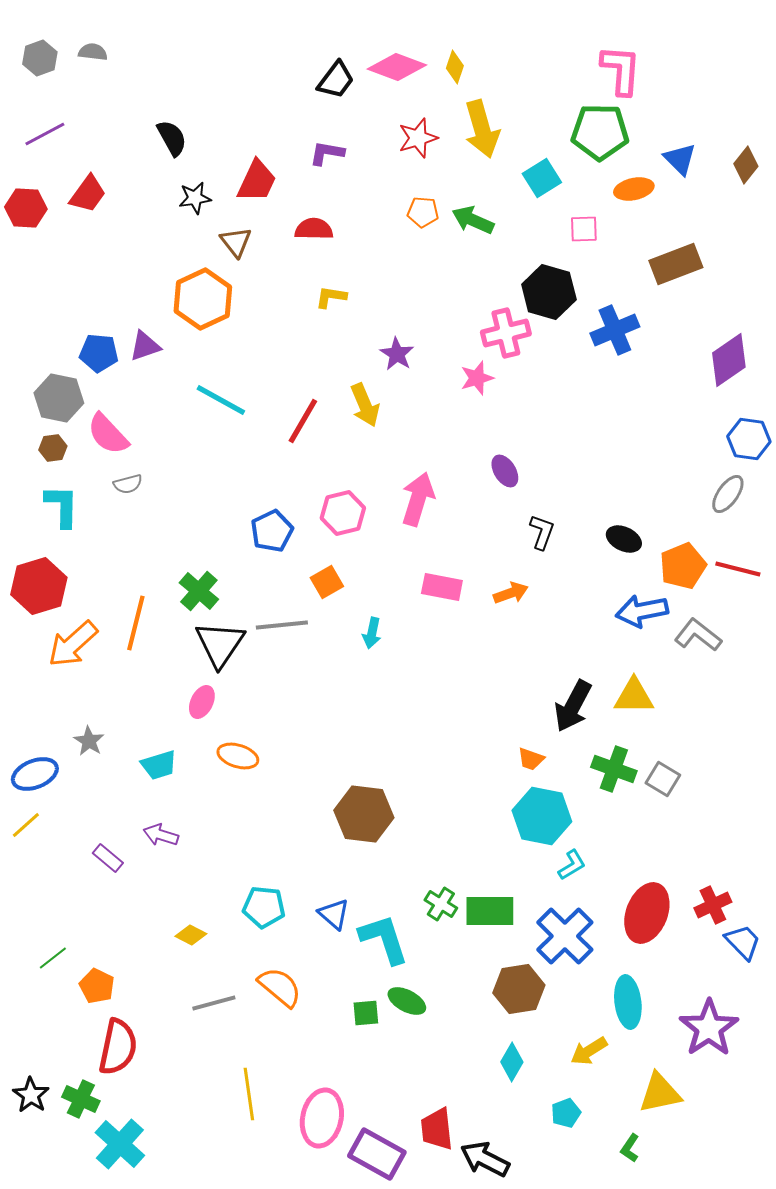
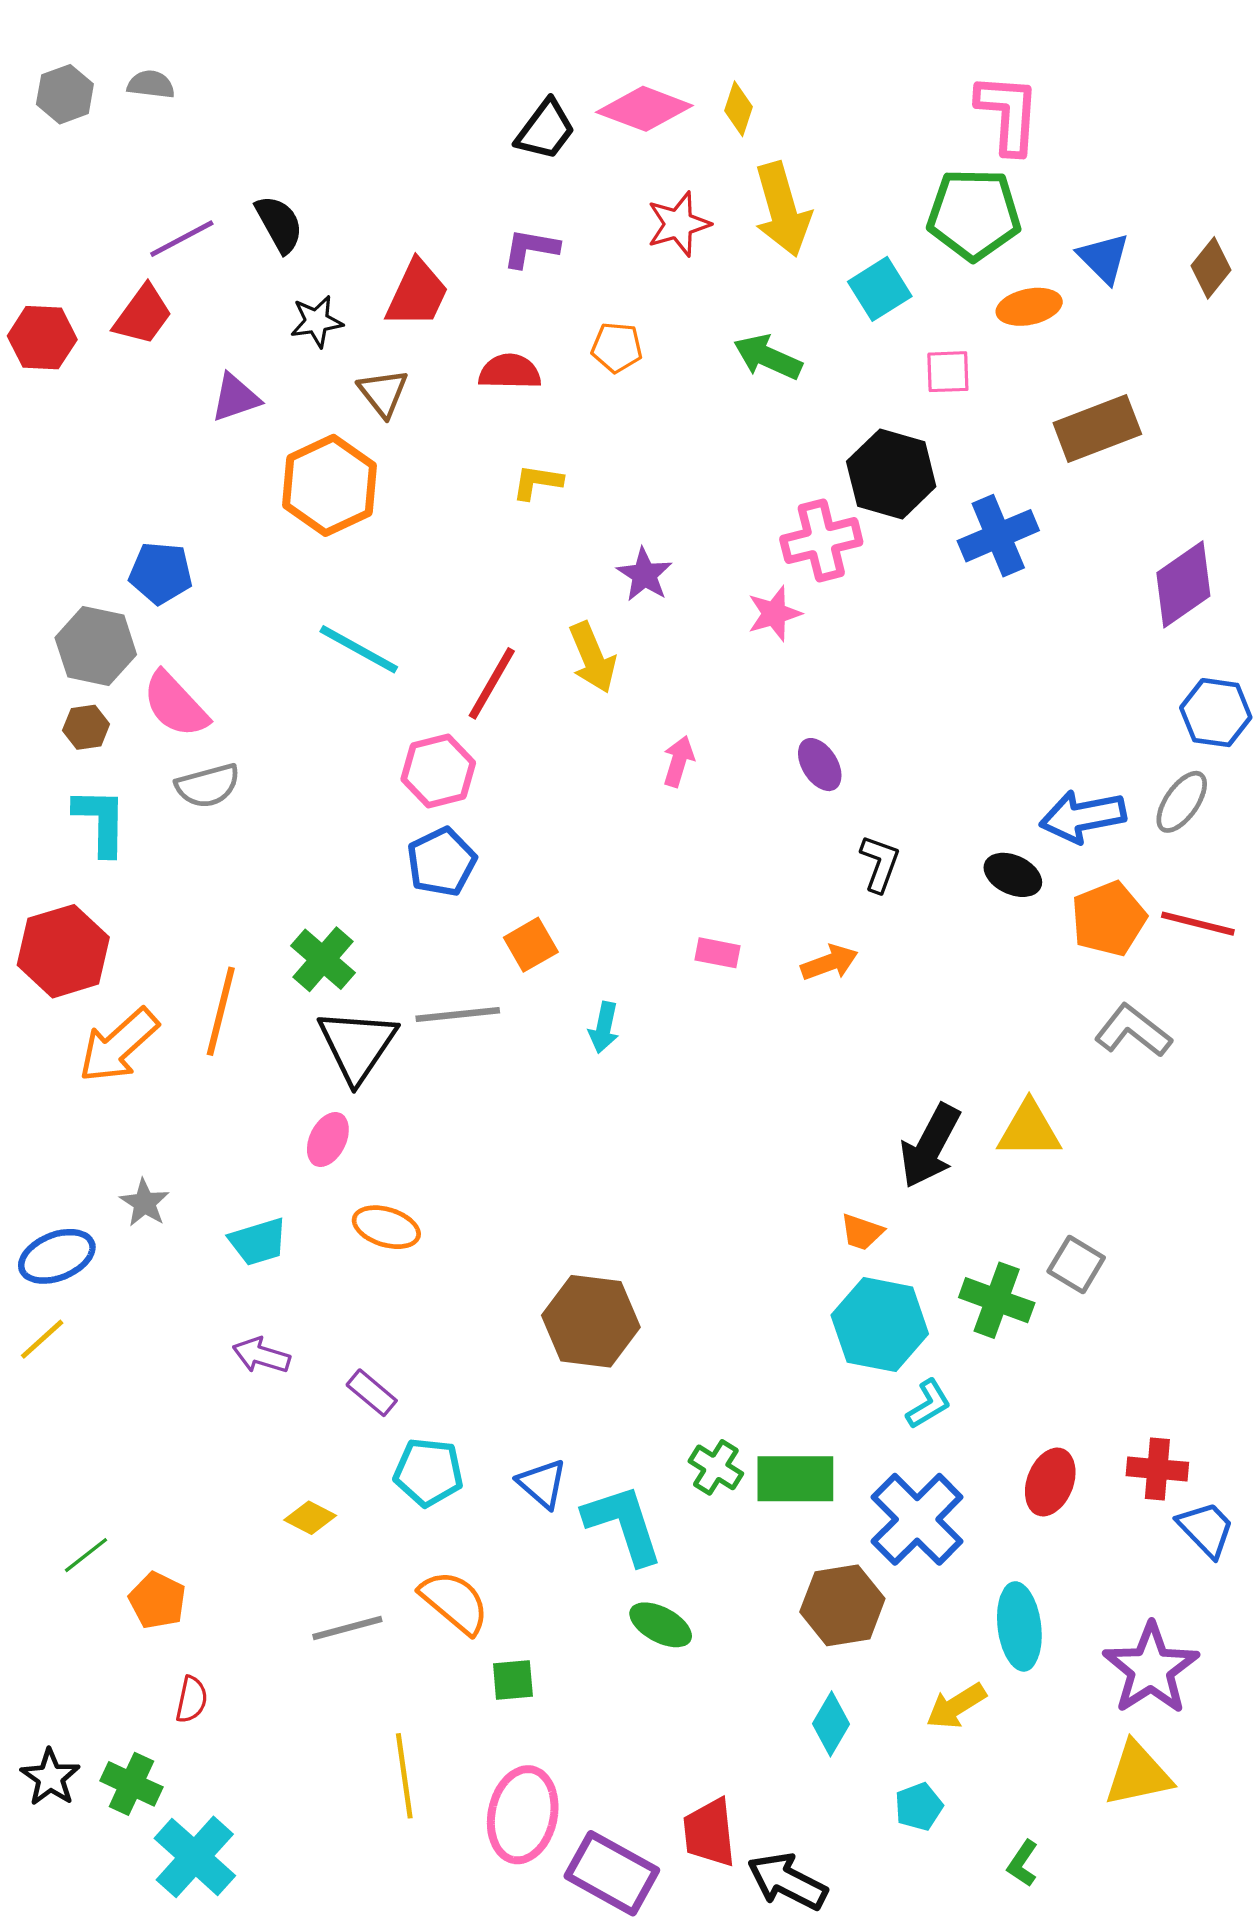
purple line: (45, 134) -> (182, 239), moved
orange pentagon: (423, 212) -> (617, 347), moved
purple triangle: (145, 346) -> (235, 398), moved
gray semicircle: (128, 484) -> (208, 786), size x1.4
pink arrow: (418, 499) -> (679, 761), moved, size x0.6
pink hexagon: (343, 513) -> (438, 771), moved
pink rectangle: (442, 587) -> (717, 953), size x0.7
blue arrow: (642, 611) -> (1083, 816), moved
green cross: (614, 769) -> (997, 1300), moved
purple rectangle: (108, 858) -> (372, 1393), moved
red cross: (713, 905) -> (1157, 1469), turned 30
red ellipse: (647, 913) -> (1050, 1482), size x0.7
green square: (366, 1013) -> (513, 1680), moved
red semicircle: (118, 1047) -> (192, 1699), size x0.5
yellow triangle: (660, 1093) -> (1138, 1774), moved

